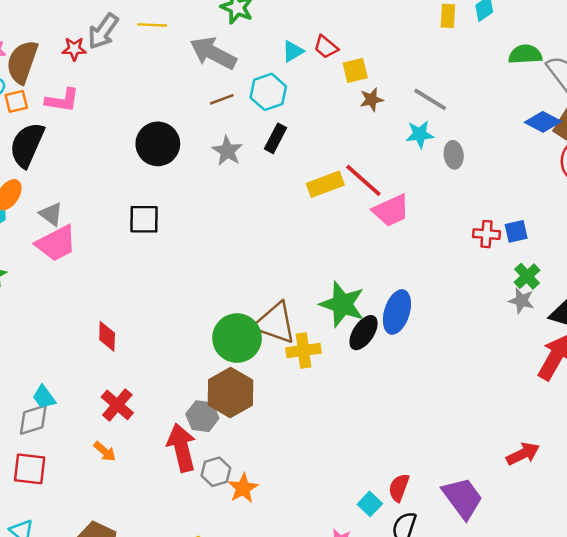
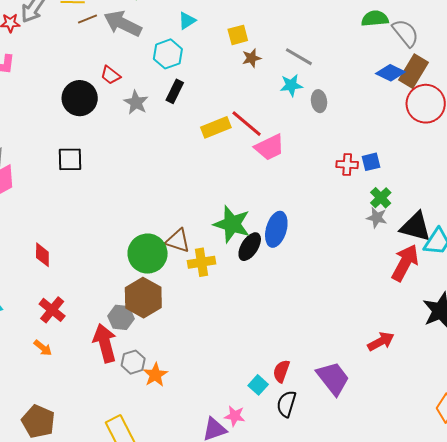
red trapezoid: (326, 47) -> (110, 75), moved
brown line: (222, 99) -> (87, 19), moved
brown triangle: (275, 323) -> (178, 241), size x0.7

